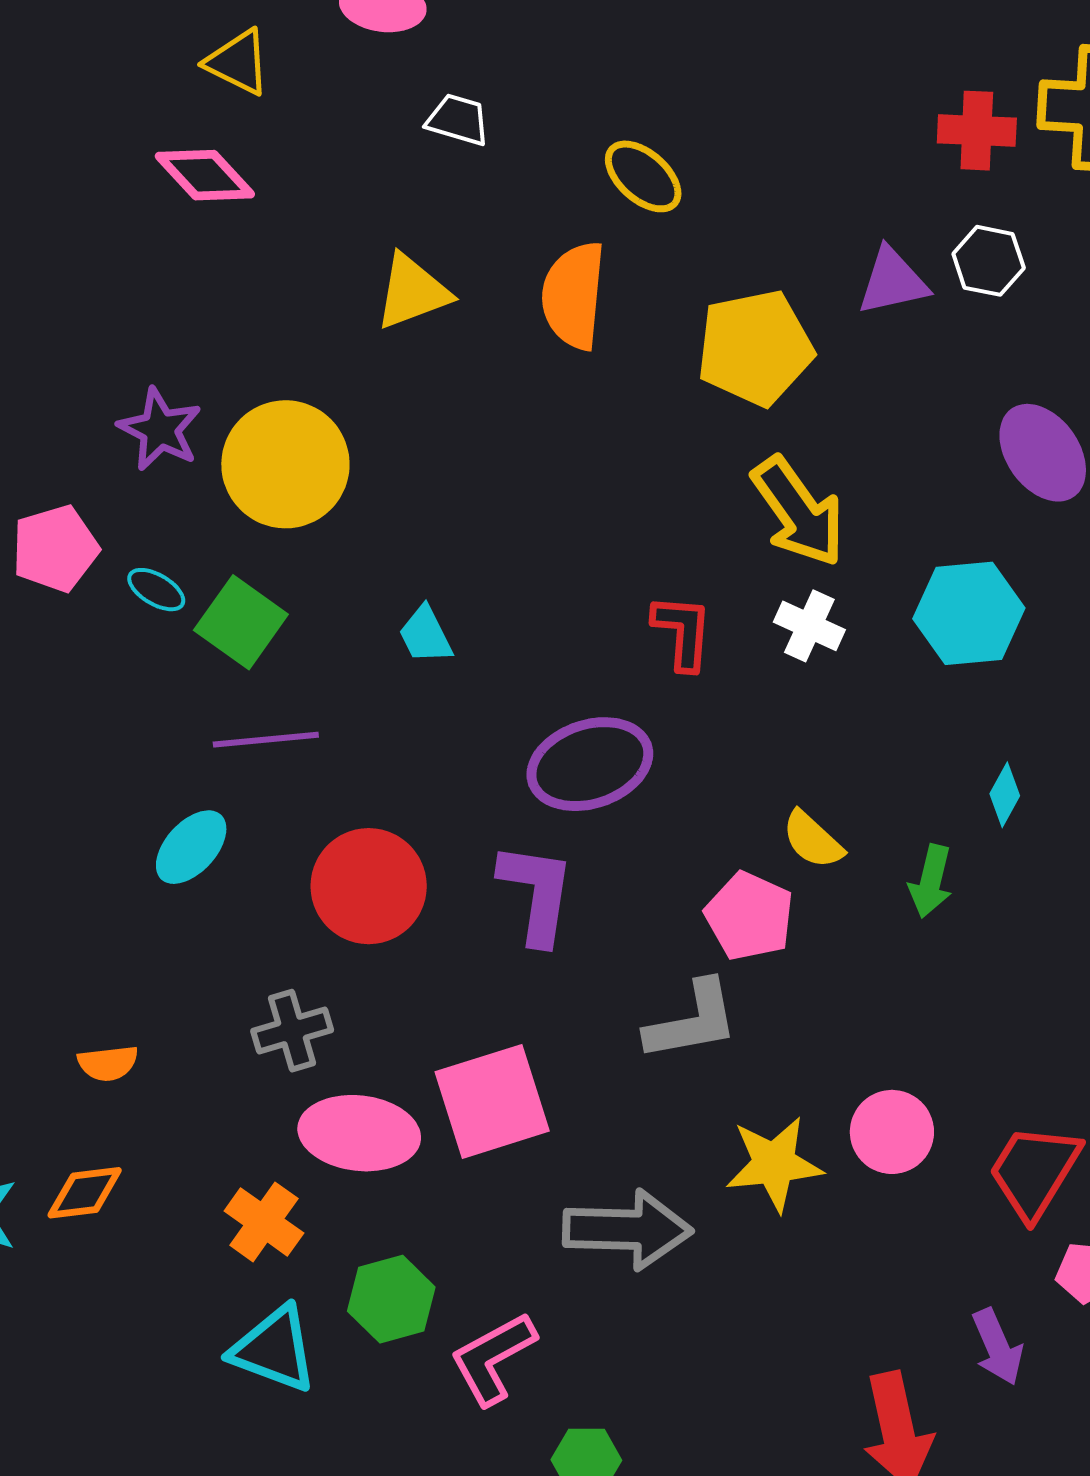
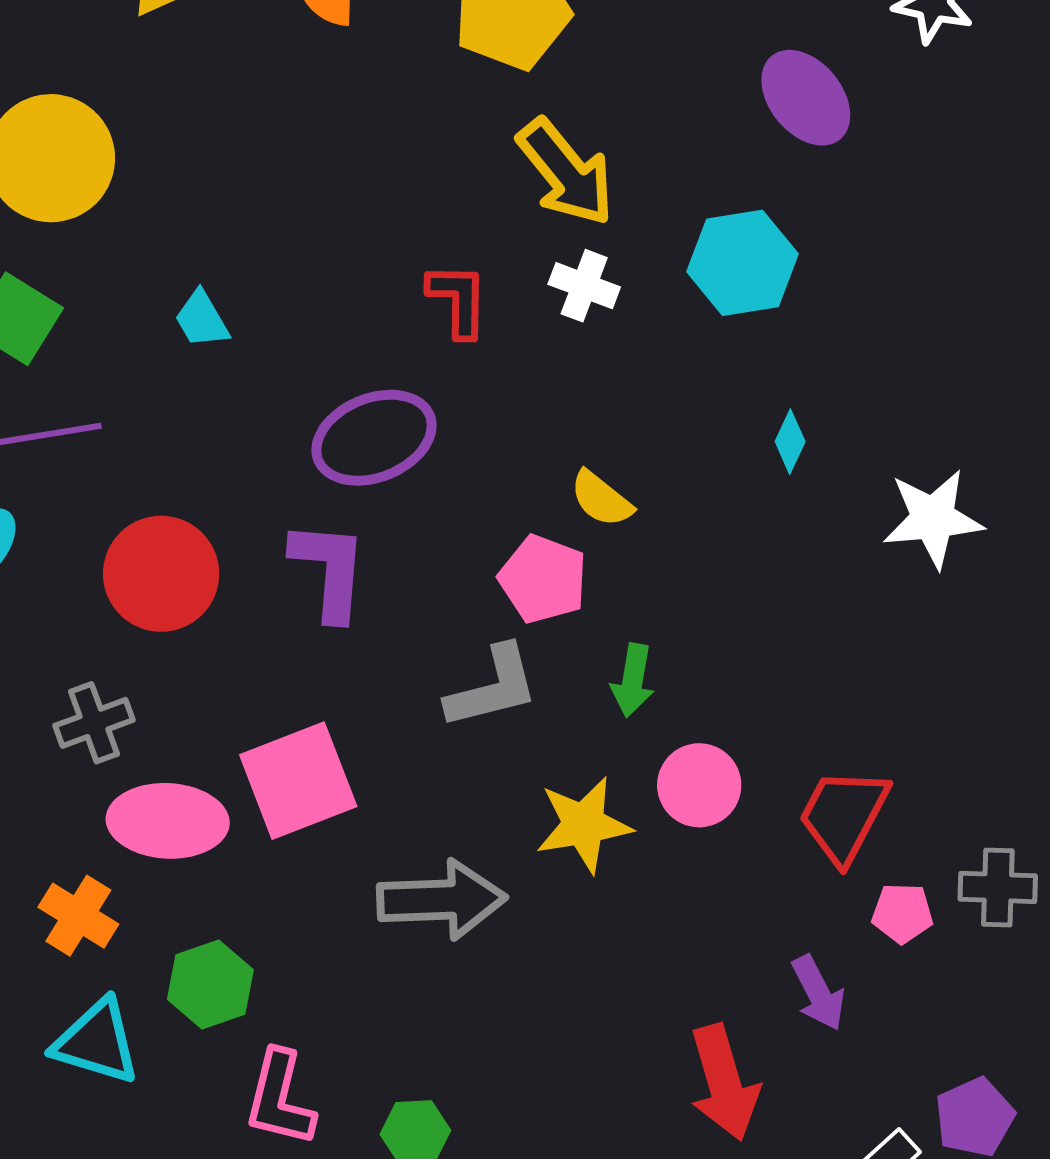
green arrow: (931, 881) -> (633, 680), moved
pink L-shape: (493, 1358) -> (280, 1098), moved, turned -44

